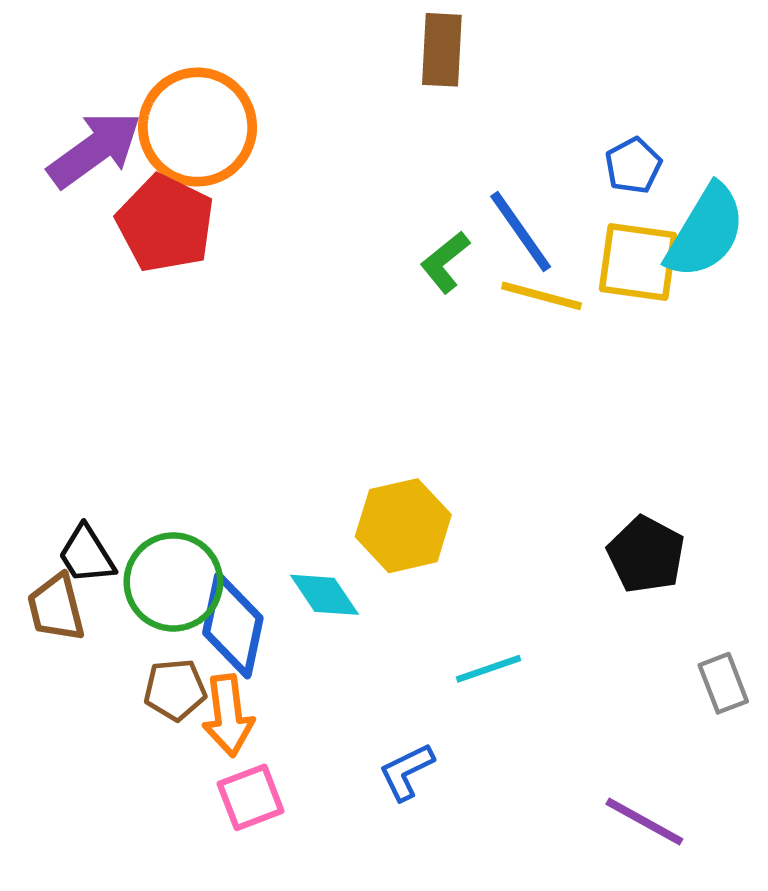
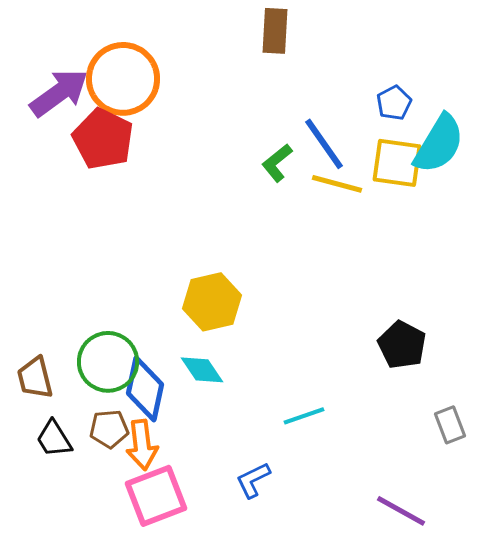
yellow hexagon: (403, 526) -> (212, 302), moved
black trapezoid: (87, 555) -> (54, 439), moved
pink square: (251, 797) -> (156, 496), size x1.5

